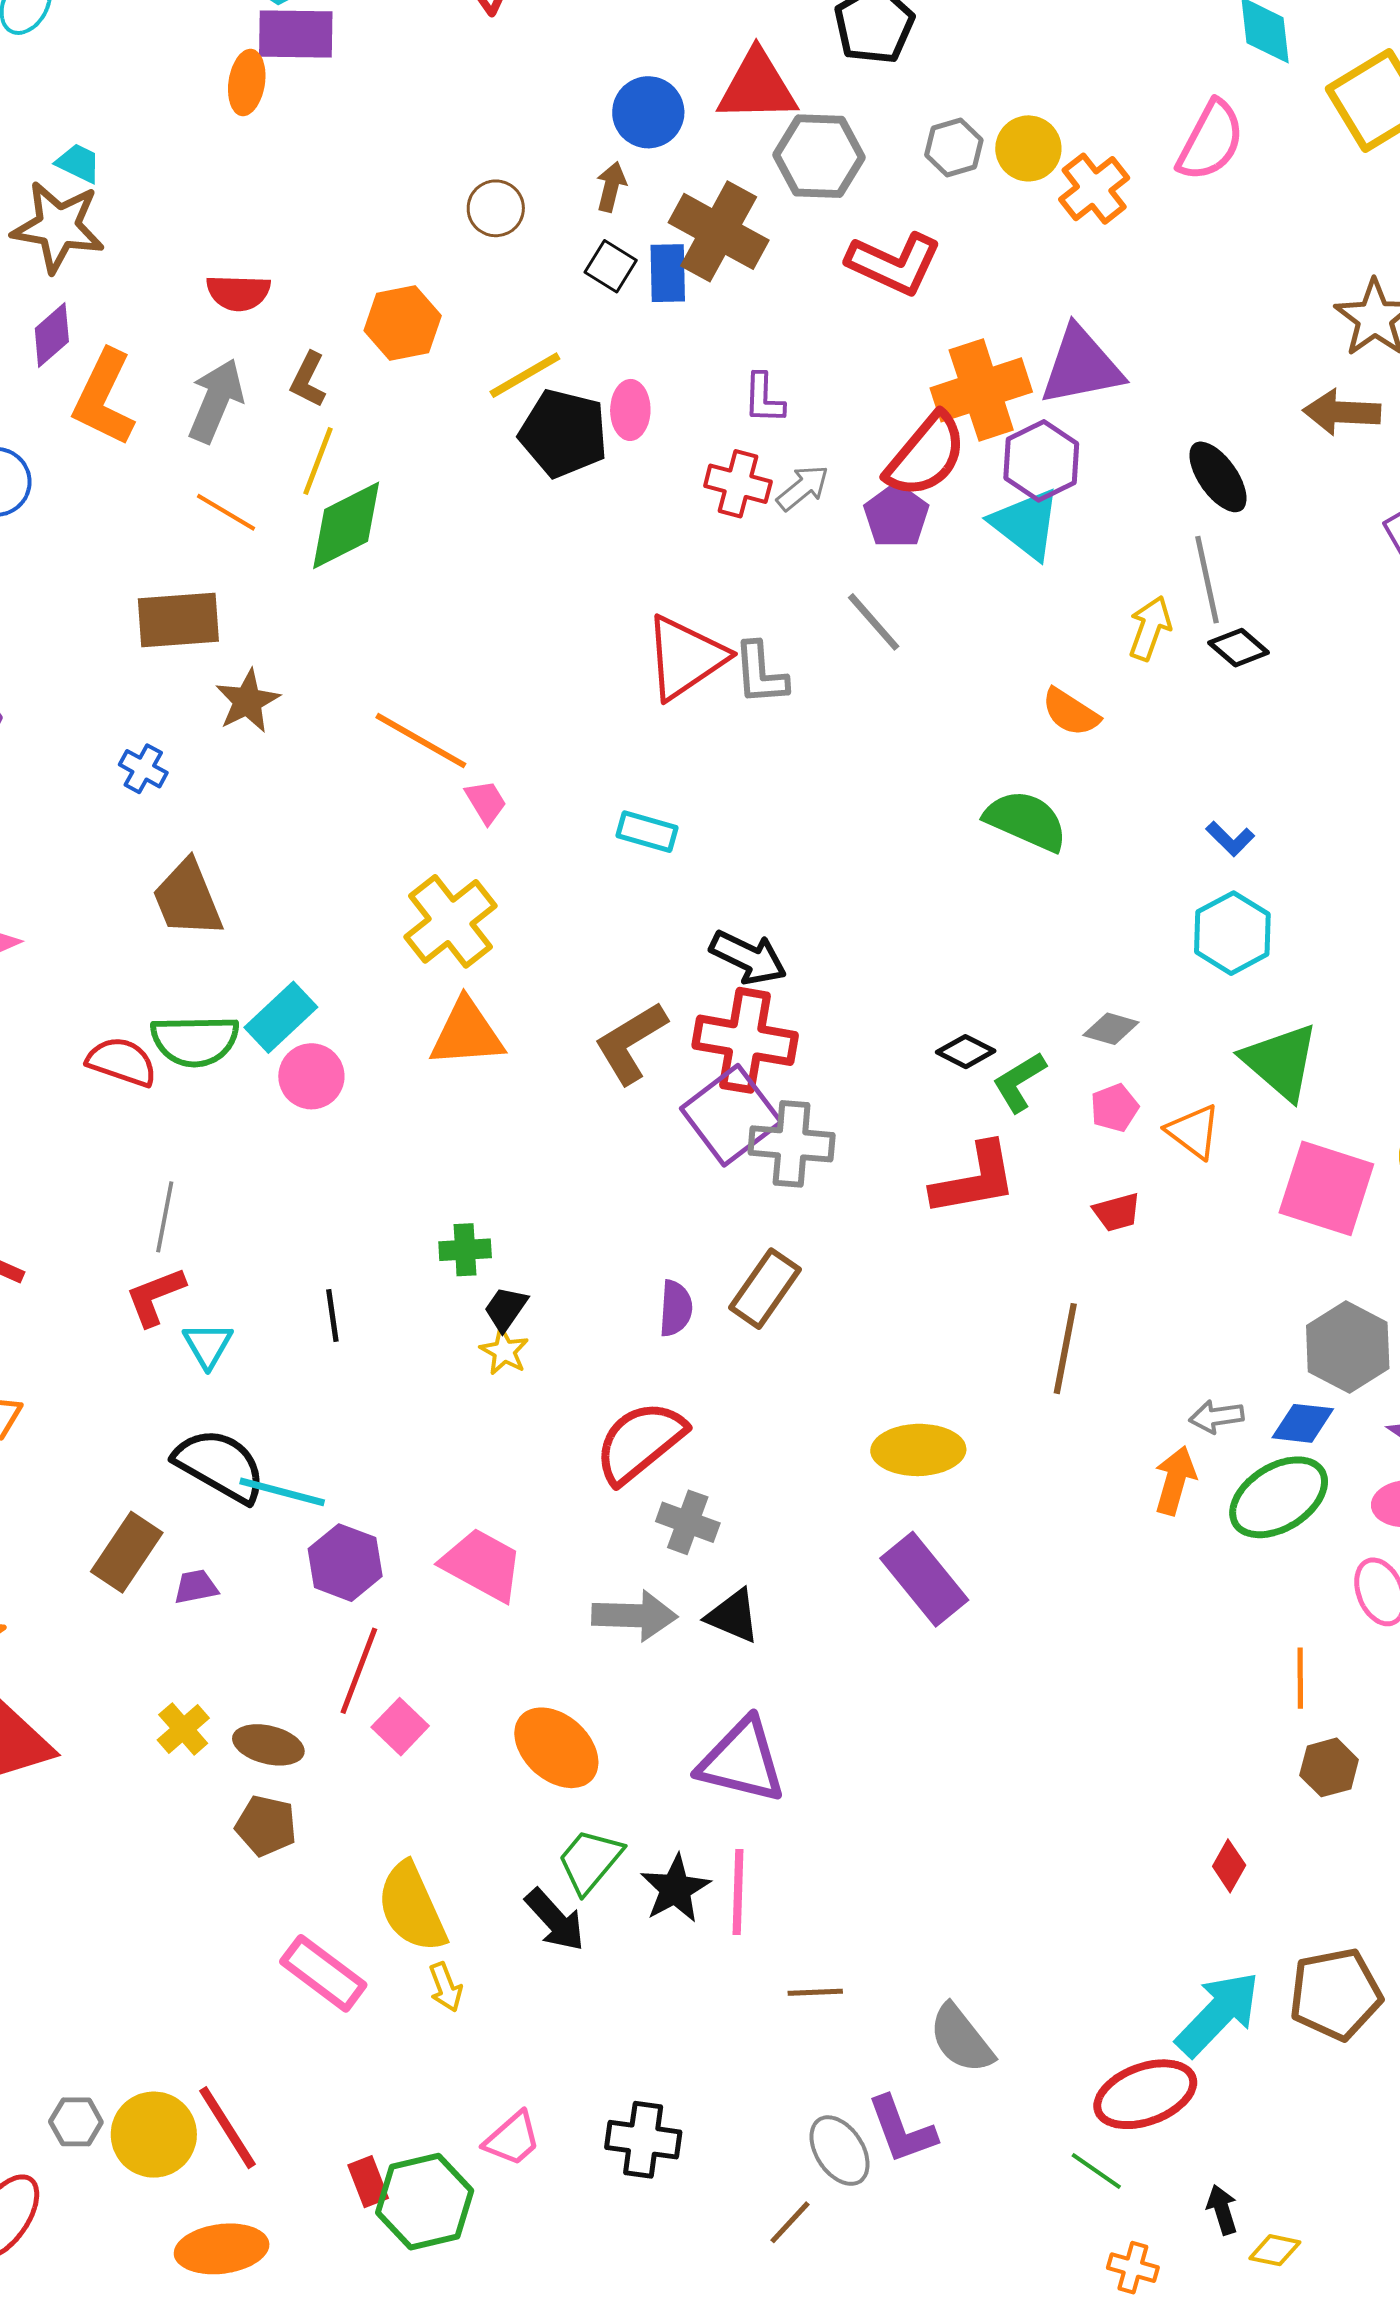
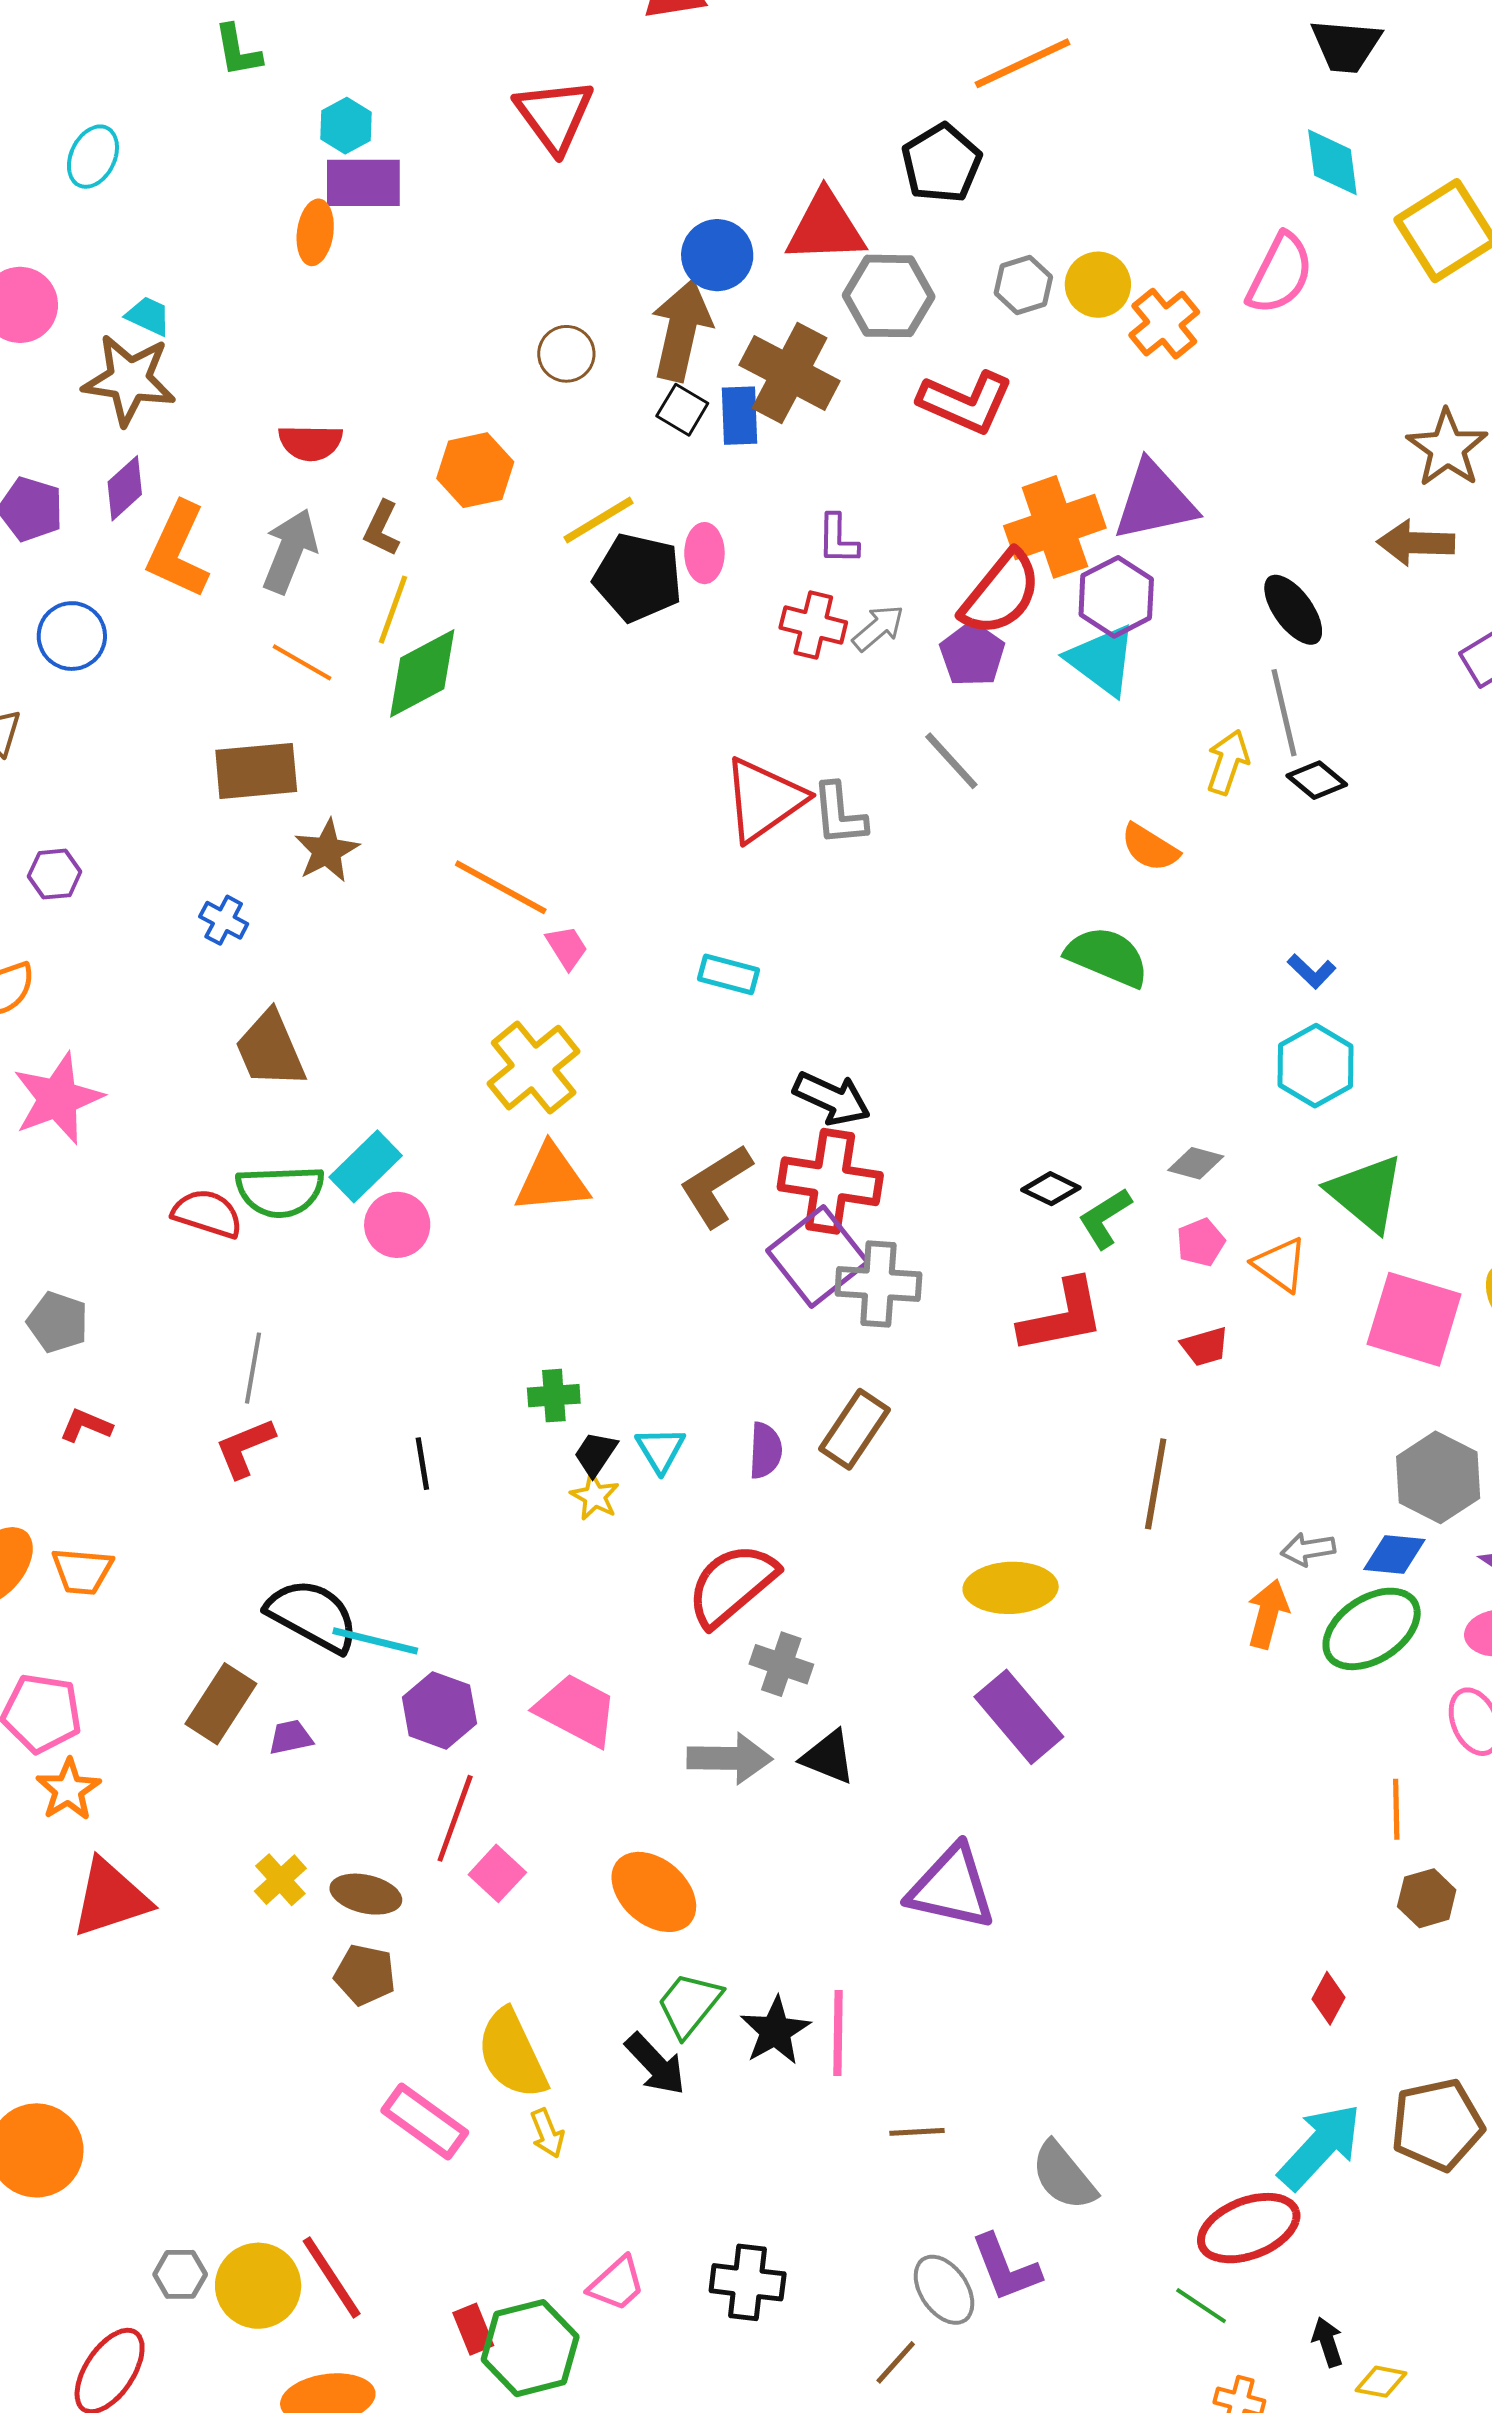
brown arrow: (611, 187) -> (681, 330), size x2.0
cyan triangle: (208, 1345) -> (660, 1450), moved
purple triangle: (742, 1761) -> (952, 1888), moved

